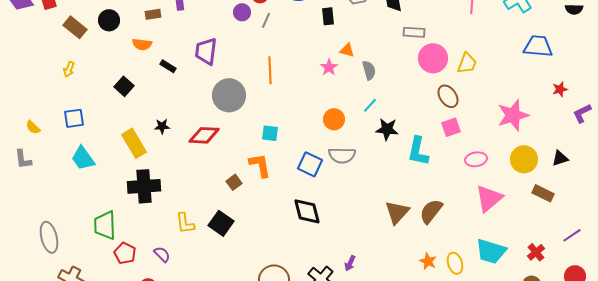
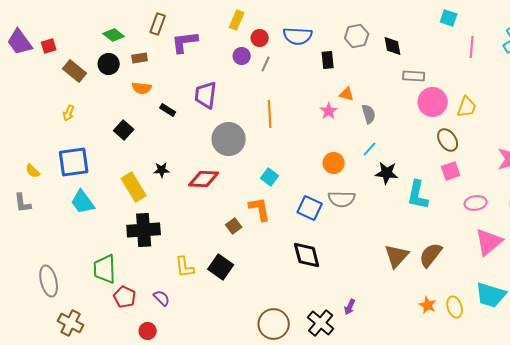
brown rectangle: (153, 14) -> (140, 58), moved
blue square: (74, 118) -> (74, 162), size x1.5
cyan square: (270, 133) -> (270, 177), turned 30

